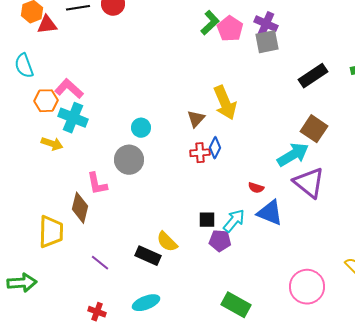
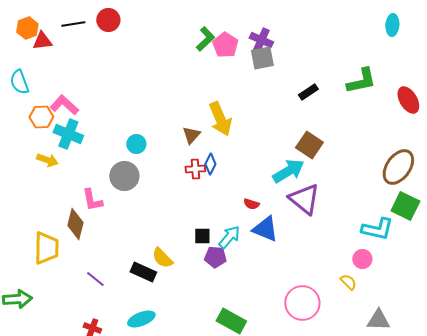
black rectangle: (313, 76) -> (308, 92), size x0.7

